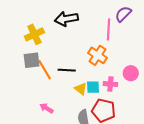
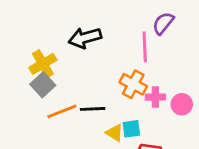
gray square: (32, 60) -> (43, 85), moved, turned -30
orange line: (45, 70) -> (62, 111), turned -75
pink cross: (110, 84) -> (155, 97), moved

